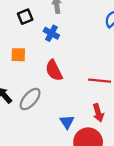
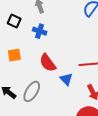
black square: (25, 17) -> (14, 21), turned -32
blue triangle: (67, 122) -> (66, 79), moved

